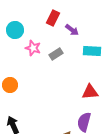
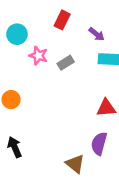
purple arrow: (72, 30) -> (97, 34), moved

